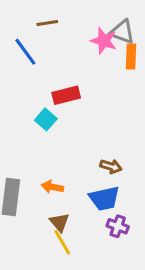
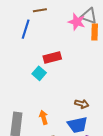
blue line: (25, 52) -> (26, 29), turned 54
orange arrow: (52, 187) -> (44, 117), turned 64

